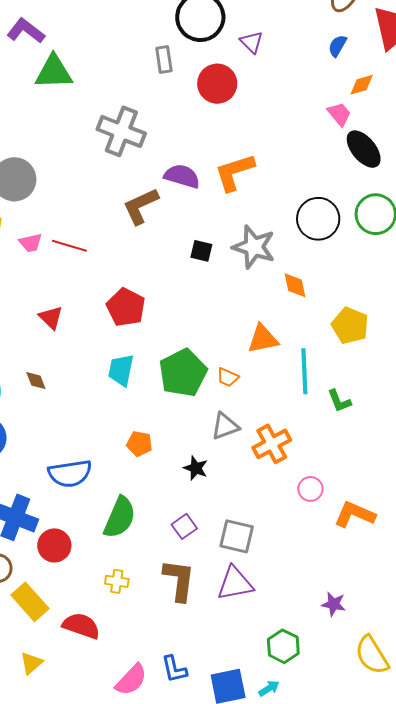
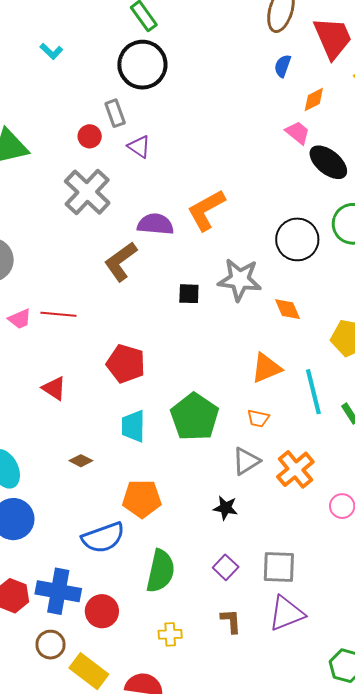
purple triangle: (252, 42) -> (139, 147), moved
red circle: (217, 84) -> (90, 136), moved, size x0.6
gray cross: (121, 131) -> (87, 192), turned 33
orange trapezoid: (228, 377) -> (258, 418), moved
brown diamond: (36, 381) -> (81, 461), moved, turned -30
orange pentagon: (139, 444) -> (142, 499), moved, size x1.5
brown L-shape: (179, 580) -> (231, 621), size x0.6

